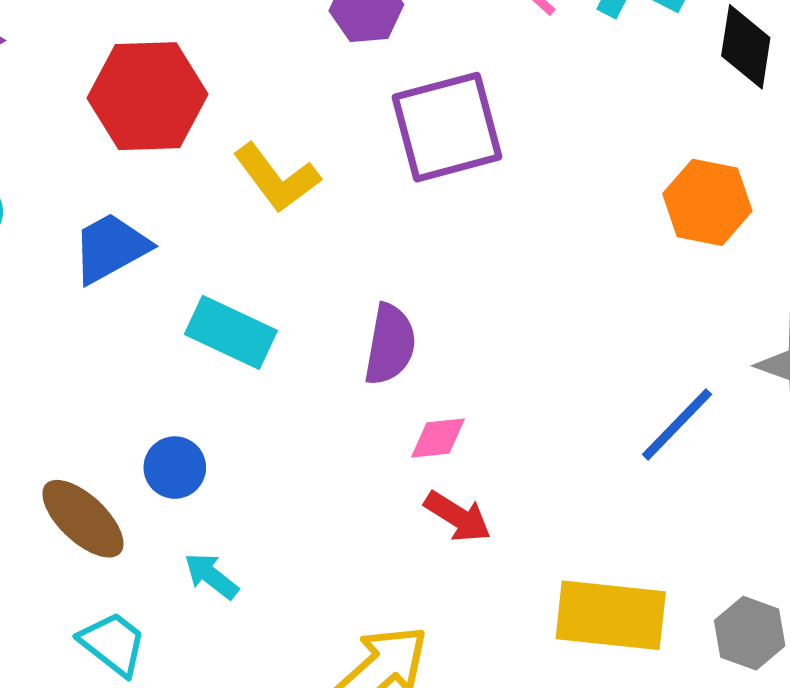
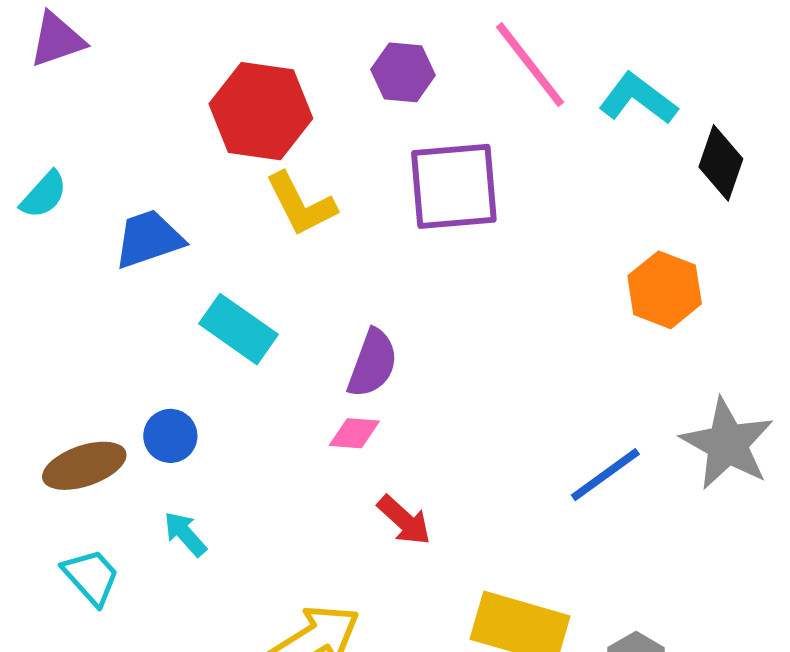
red hexagon: (147, 96) -> (261, 111), moved
pink diamond: (438, 438) -> (354, 433), moved
brown ellipse: (83, 519) -> (84, 466), turned -72

